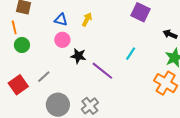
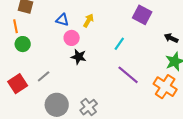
pink circle: (62, 40) -> (72, 38), moved
cyan line: (131, 54) -> (119, 44), moved
purple line: (102, 71) -> (128, 75), moved

